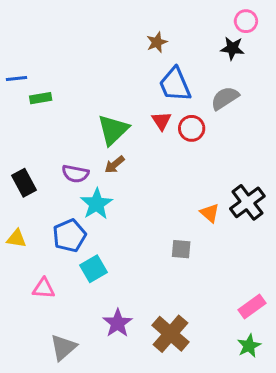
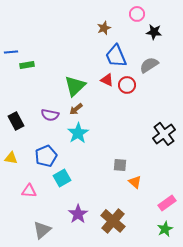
pink circle: (246, 21) -> (137, 14), moved
red triangle: (161, 121) -> (107, 80), turned -32
cyan star: (96, 204) -> (78, 133), moved
orange triangle: (210, 213) -> (135, 182), moved

